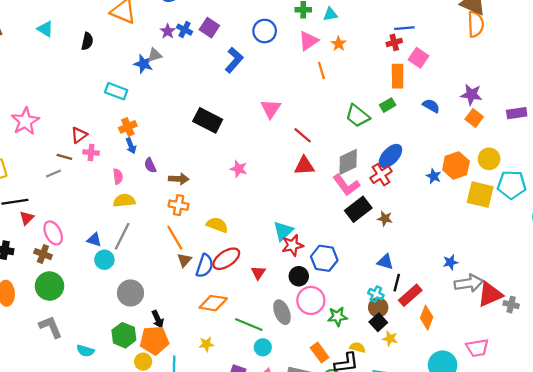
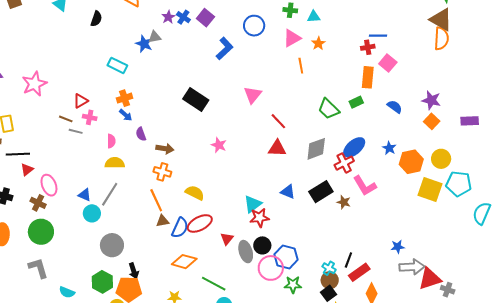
blue arrow: (131, 146) -> (126, 115), turned -32
gray line: (53, 174) -> (76, 131), moved, turned 32
blue star: (434, 176) -> (389, 148), moved
pink L-shape: (346, 185) -> (365, 186), moved
blue hexagon: (324, 258) -> (286, 257), moved
brown triangle: (184, 260) -> (163, 221), turned 32
blue triangle: (385, 262) -> (288, 192), moved
gray ellipse: (282, 312) -> (246, 252), moved

